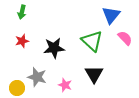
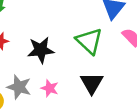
pink star: (65, 85) -> (50, 88), moved

